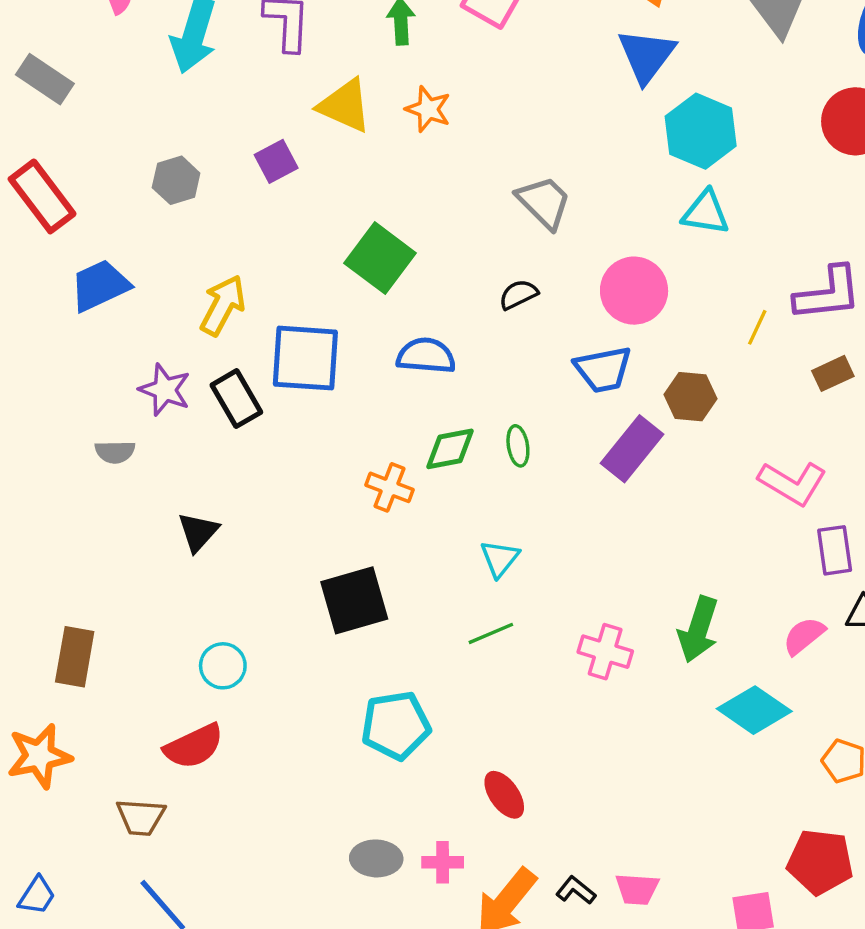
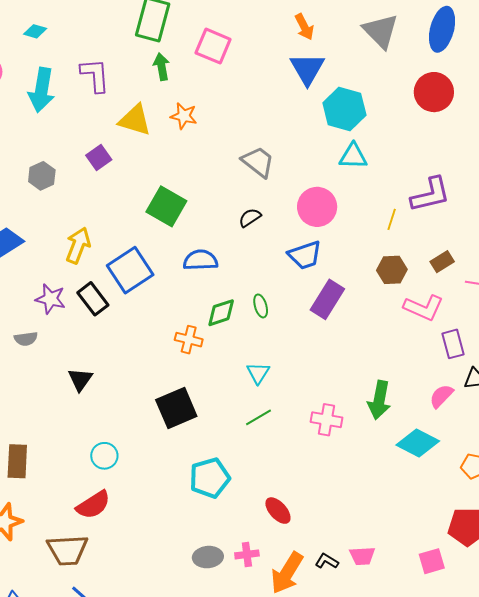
blue square: (305, 358) -> (130, 270), turned -30
brown rectangle: (833, 373) -> (442, 262), moved
brown hexagon: (690, 397) -> (392, 270), moved
brown trapezoid: (141, 817) -> (67, 550), size x1.4

